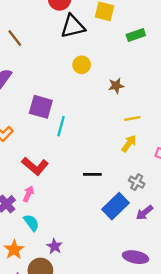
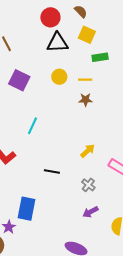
green rectangle: (136, 35) -> (100, 57), moved
purple square: (41, 107) -> (19, 80), moved
yellow line: (132, 118) -> (85, 80), moved
blue rectangle: (116, 206) -> (26, 209), moved, turned -45

